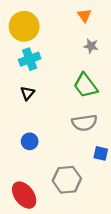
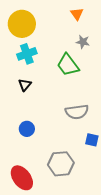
green trapezoid: (85, 85) -> (68, 65), moved

